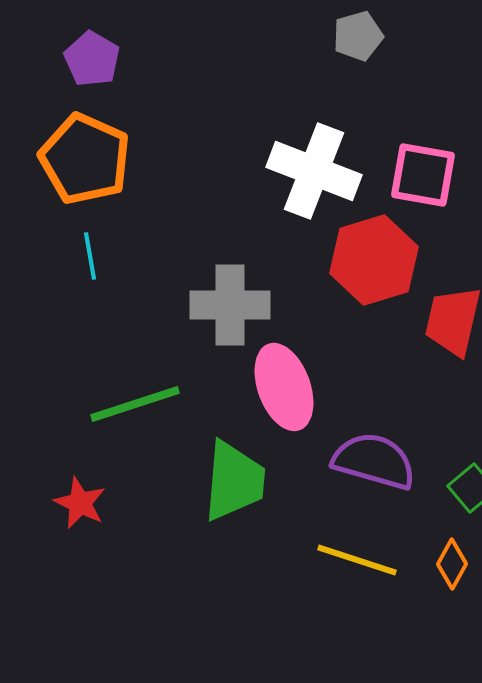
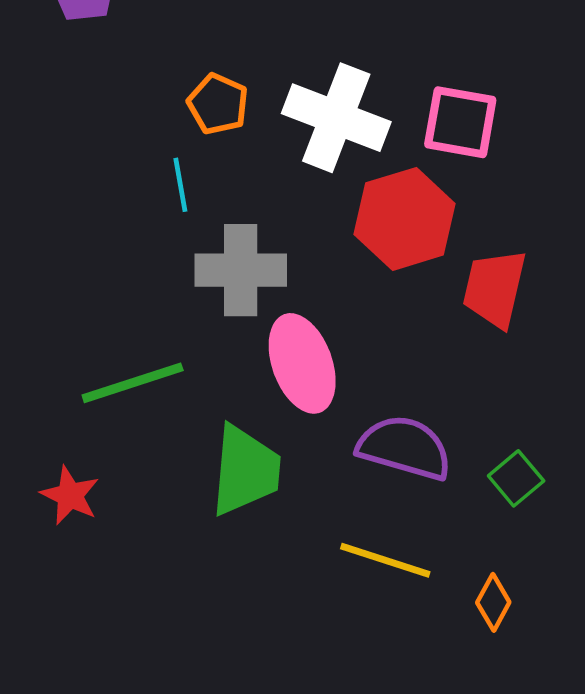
orange pentagon: (85, 159) -> (218, 104), moved, size x0.6
cyan line: (90, 256) -> (180, 185), moved
orange diamond: (452, 564) -> (493, 602), moved

